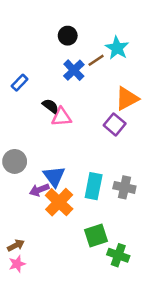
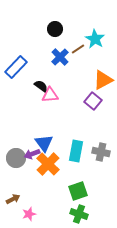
blue rectangle: (20, 83) -> (16, 67), size x1.6
gray circle: (15, 161) -> (16, 158), moved
green cross: (118, 255) -> (79, 214), moved
pink star: (17, 264) -> (29, 214), moved

